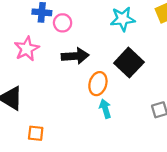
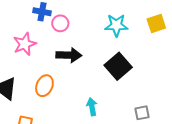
orange ellipse: (98, 84) -> (44, 86), moved

